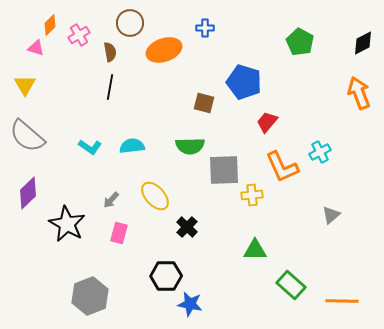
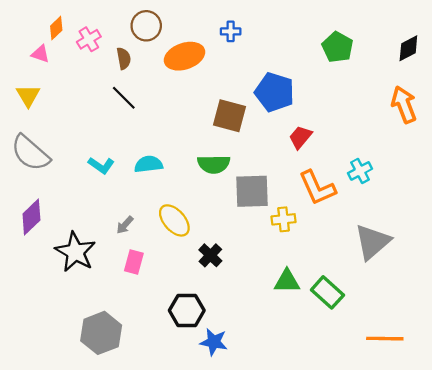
black line: (110, 87) -> (124, 98), turned -55
brown square: (204, 103) -> (230, 116), size x1.4
gray triangle: (331, 215) -> (372, 242), size x1.8
green rectangle: (291, 285) -> (327, 292), moved

